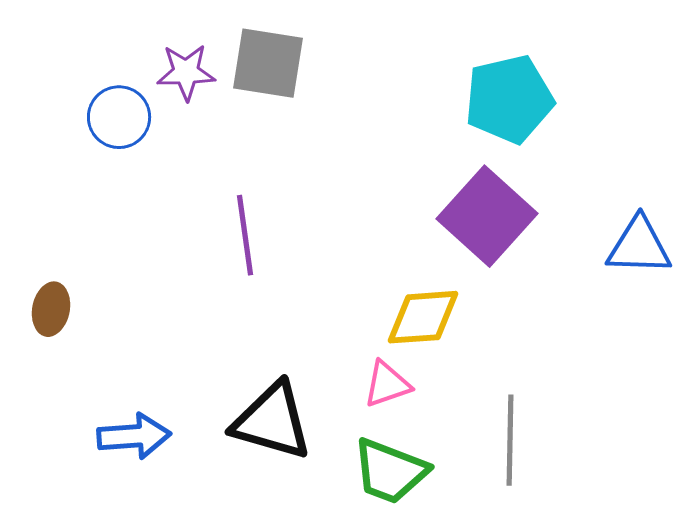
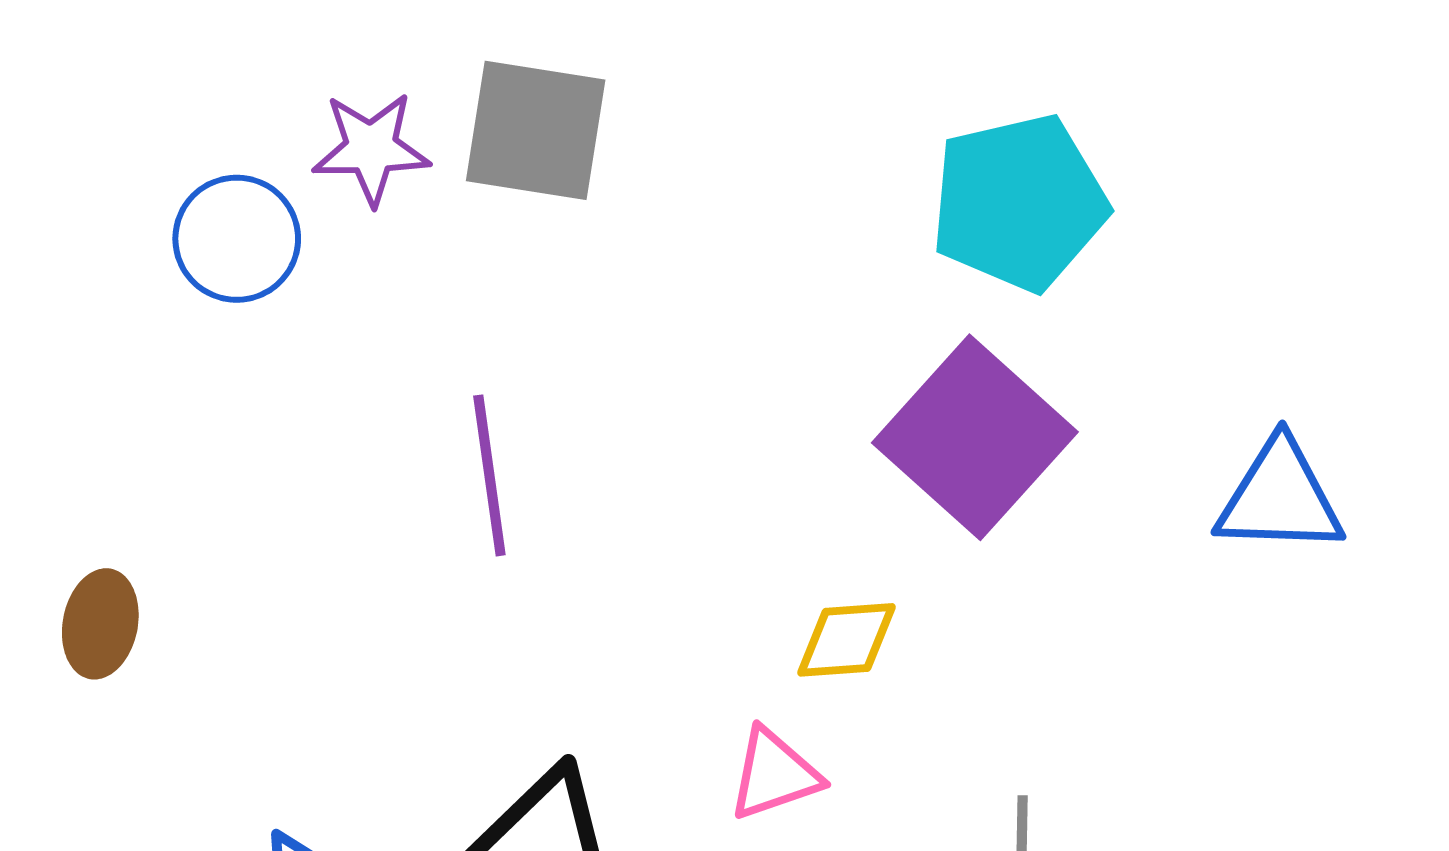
yellow diamond: (423, 317) -> (847, 640), size x0.7

